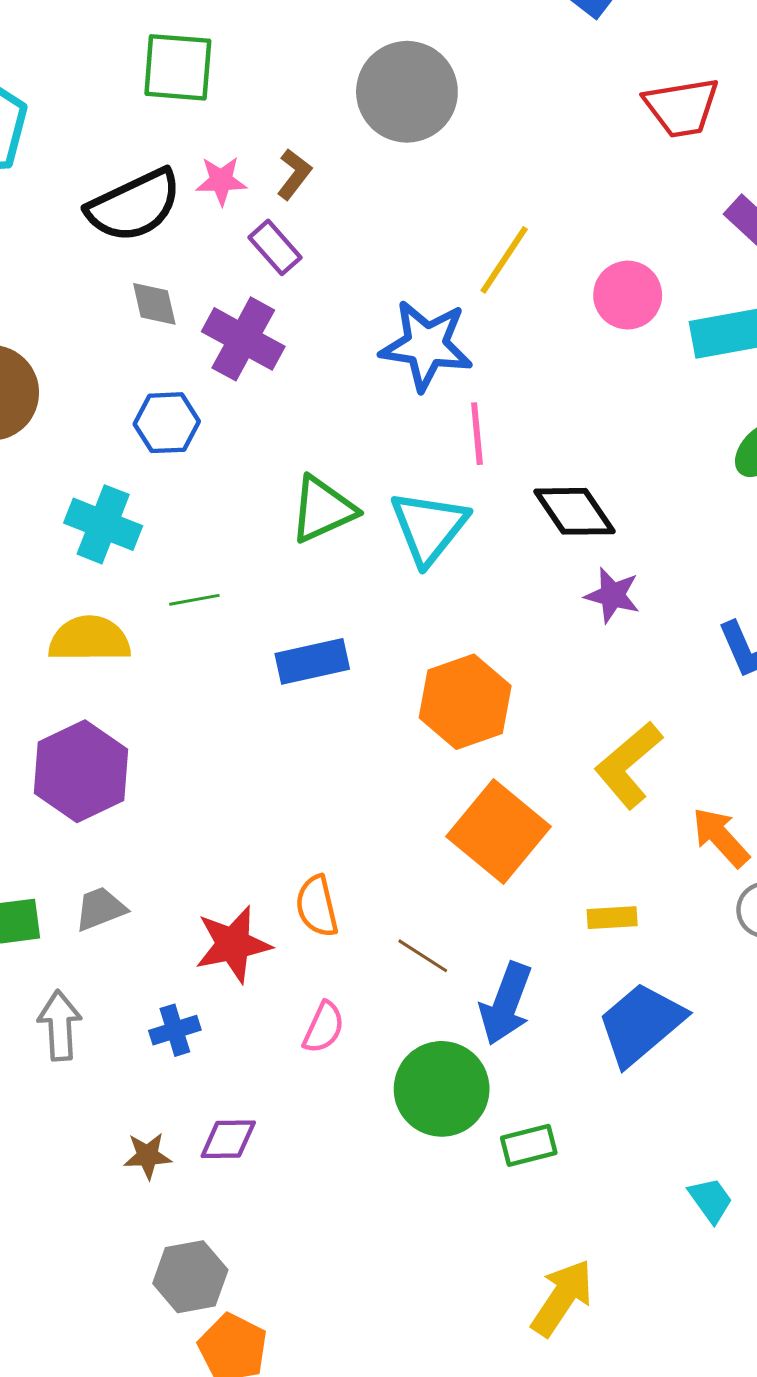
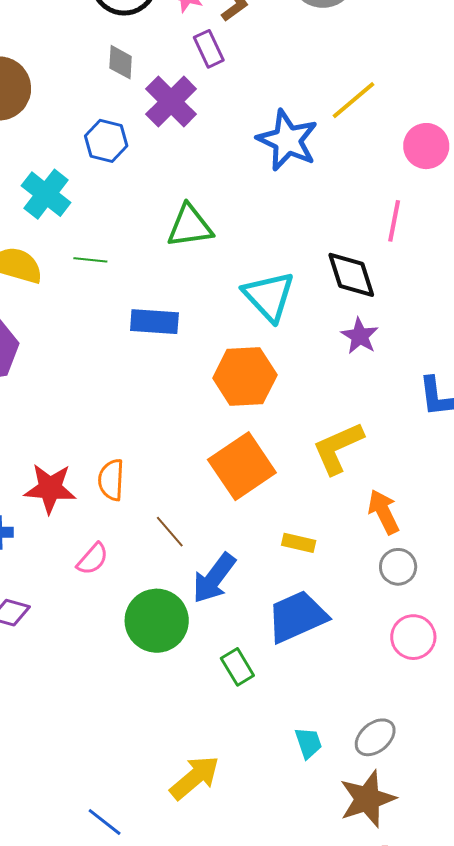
pink line: (477, 434) -> (394, 221), moved
cyan triangle: (429, 527) -> (269, 296), moved, turned -38
green rectangle: (529, 1145) -> (237, 667), moved, turned 57

